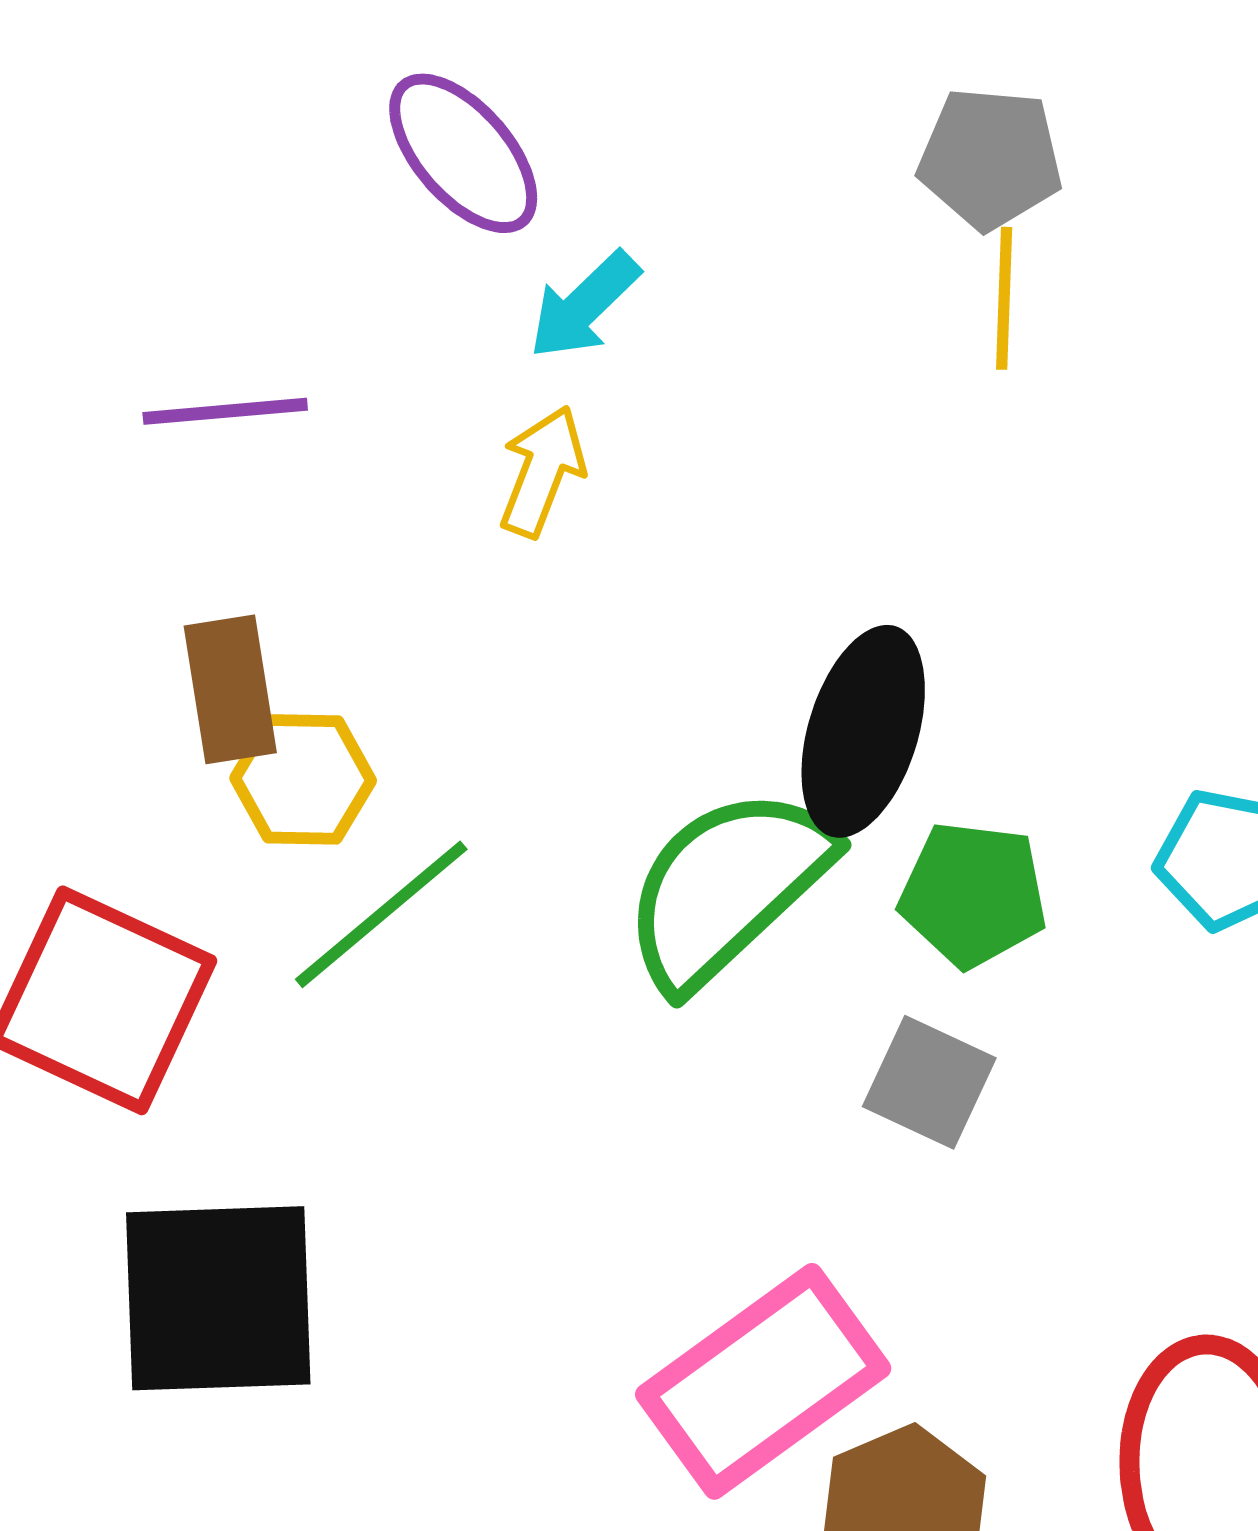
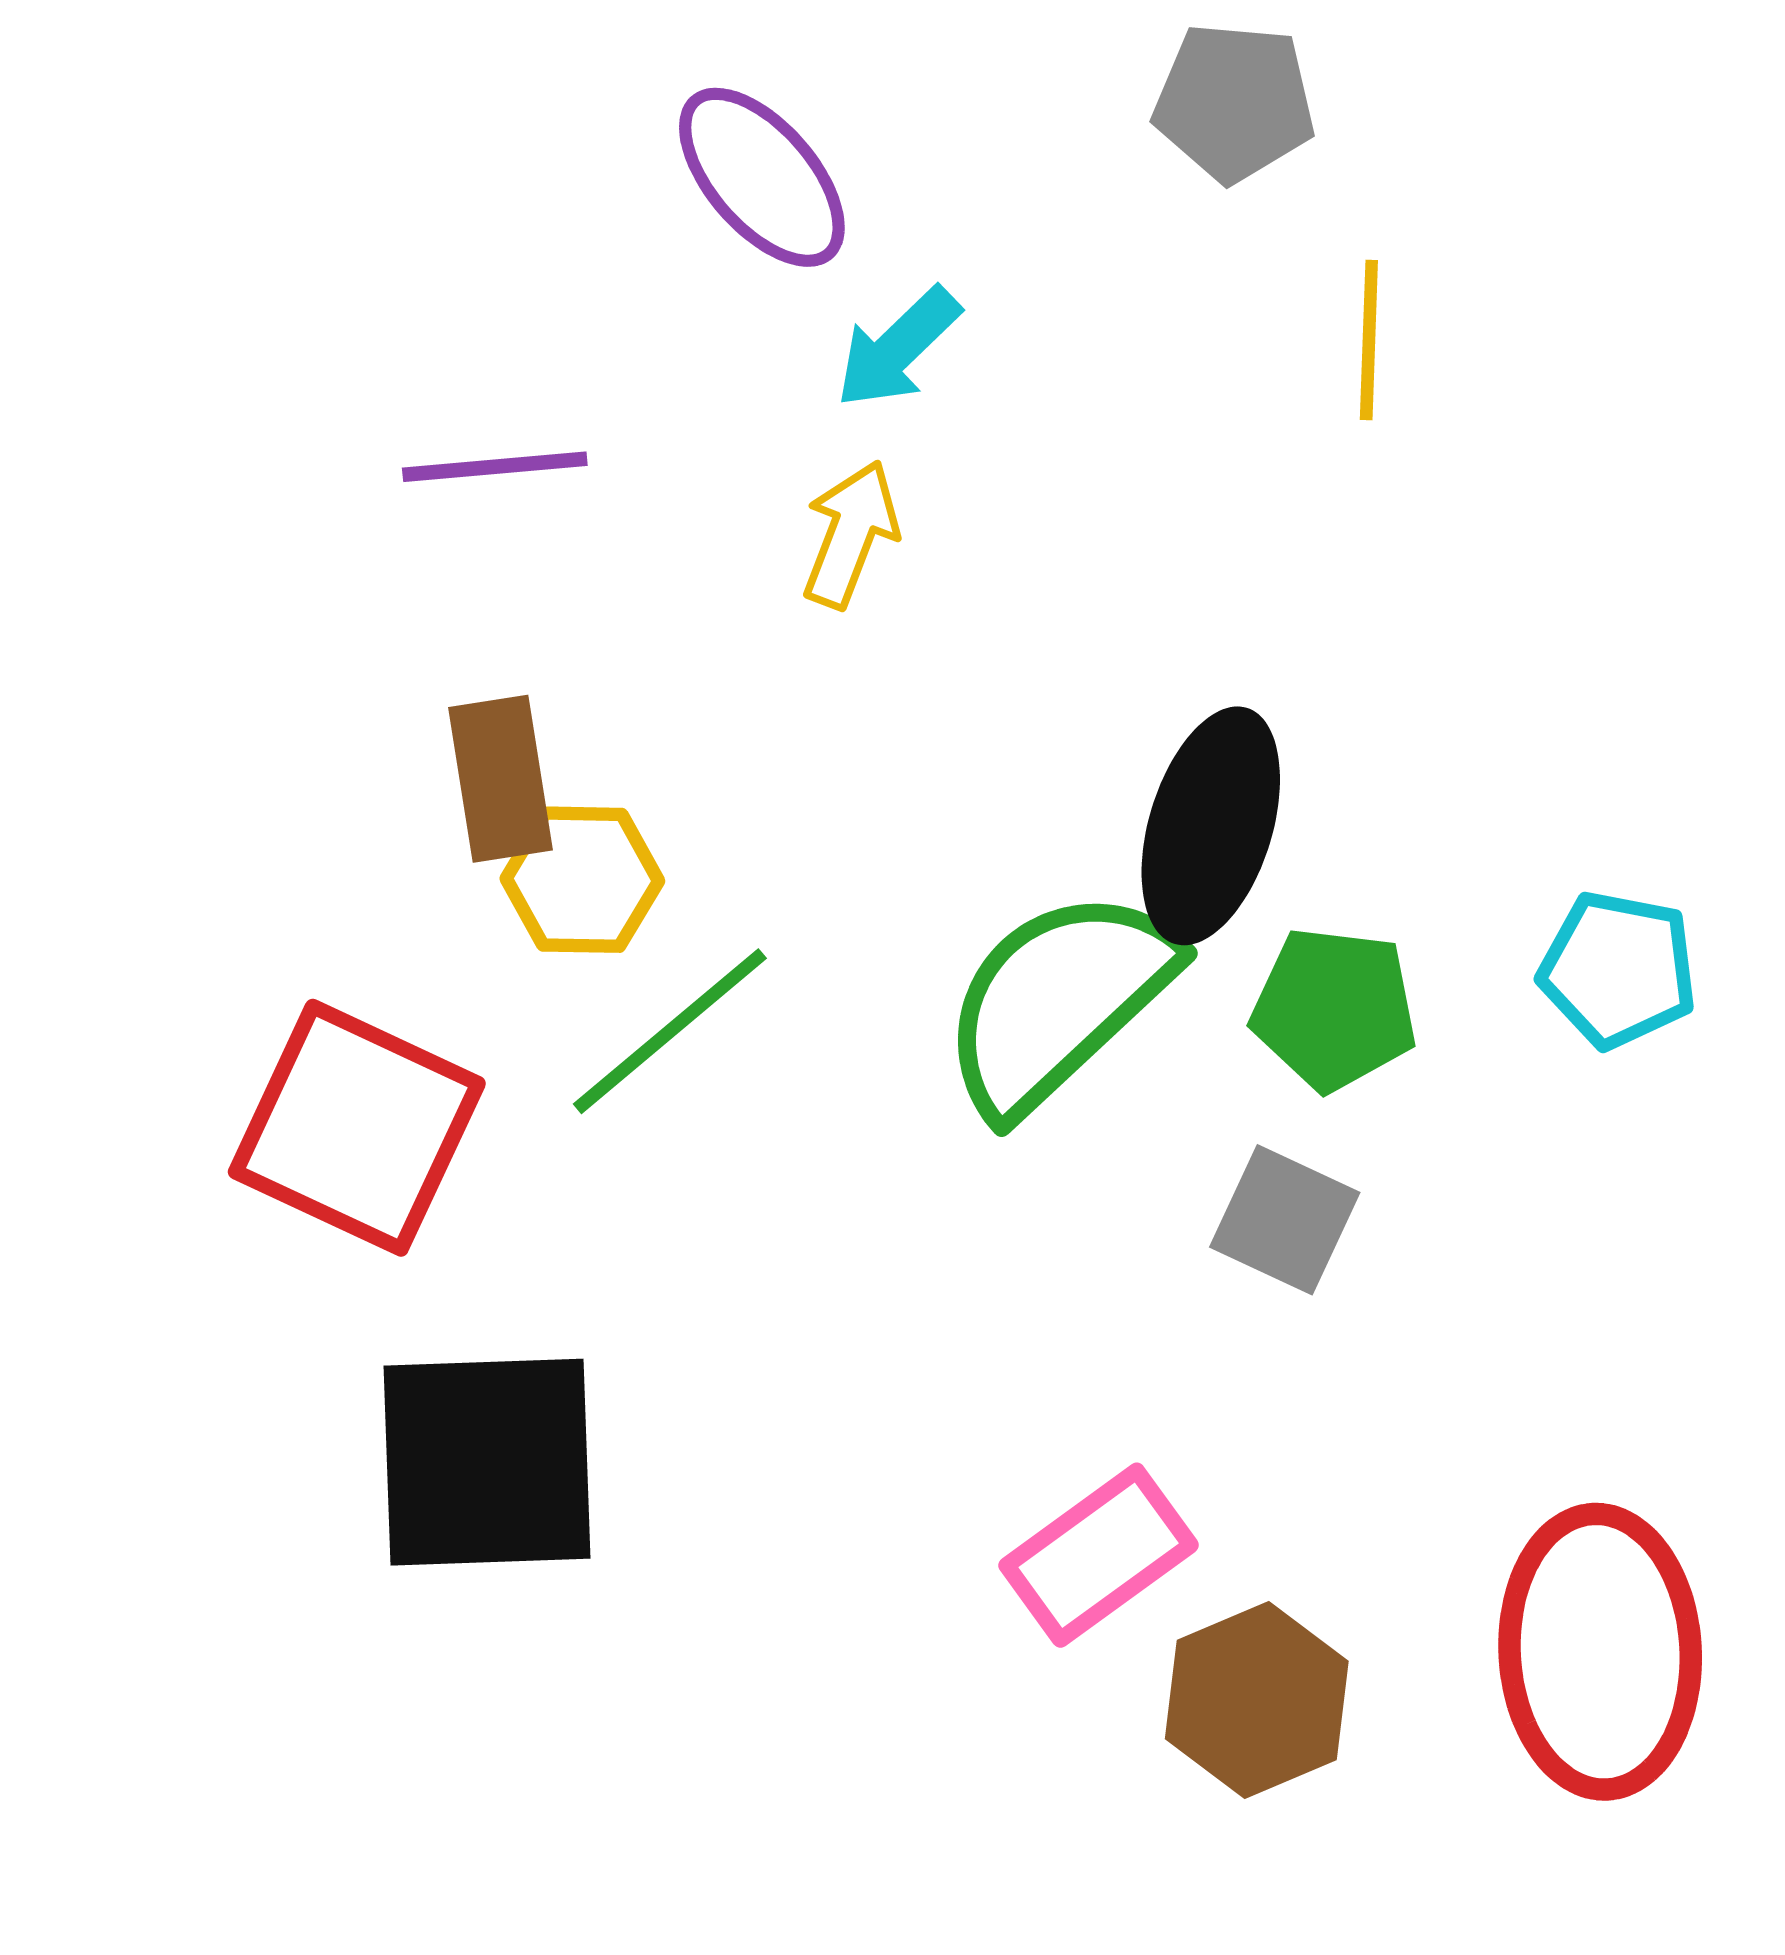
gray pentagon: (990, 158) -> (1234, 102), moved
pink rectangle: (763, 1381) -> (1099, 1555), size x0.7

